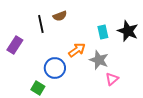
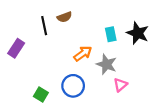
blue circle: (55, 68) -> (73, 86), moved

